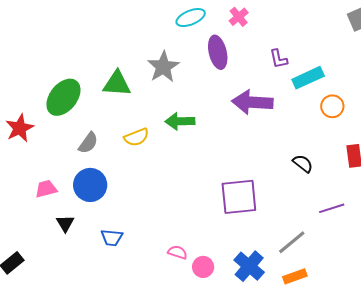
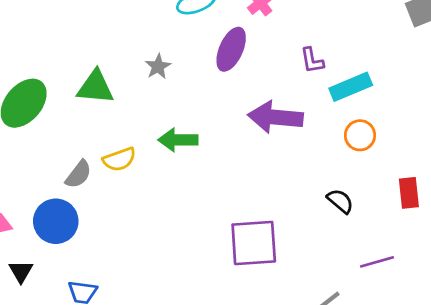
purple ellipse: (218, 52) -> (231, 49), turned 36
gray star: (163, 67) -> (158, 67), size x0.6
orange circle: (332, 106) -> (360, 135), moved
gray semicircle: (88, 143) -> (78, 174), moved

